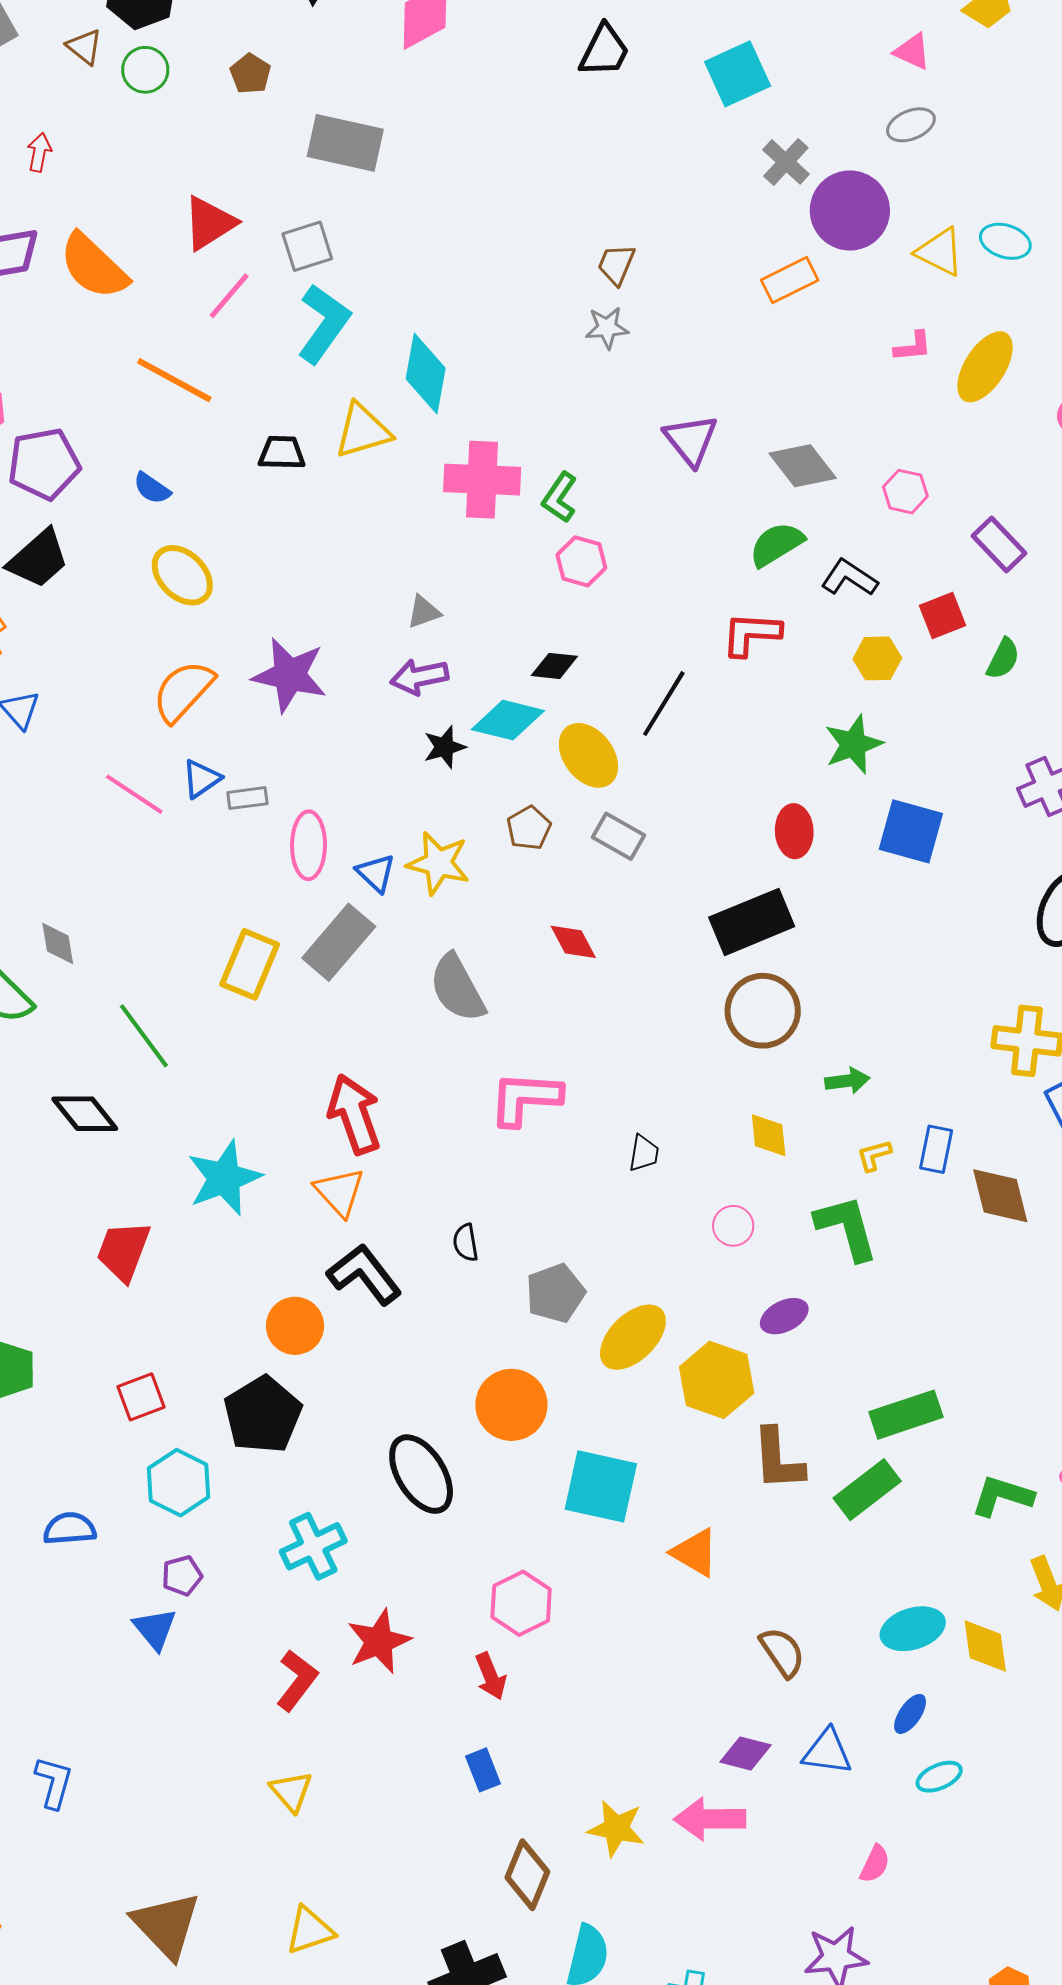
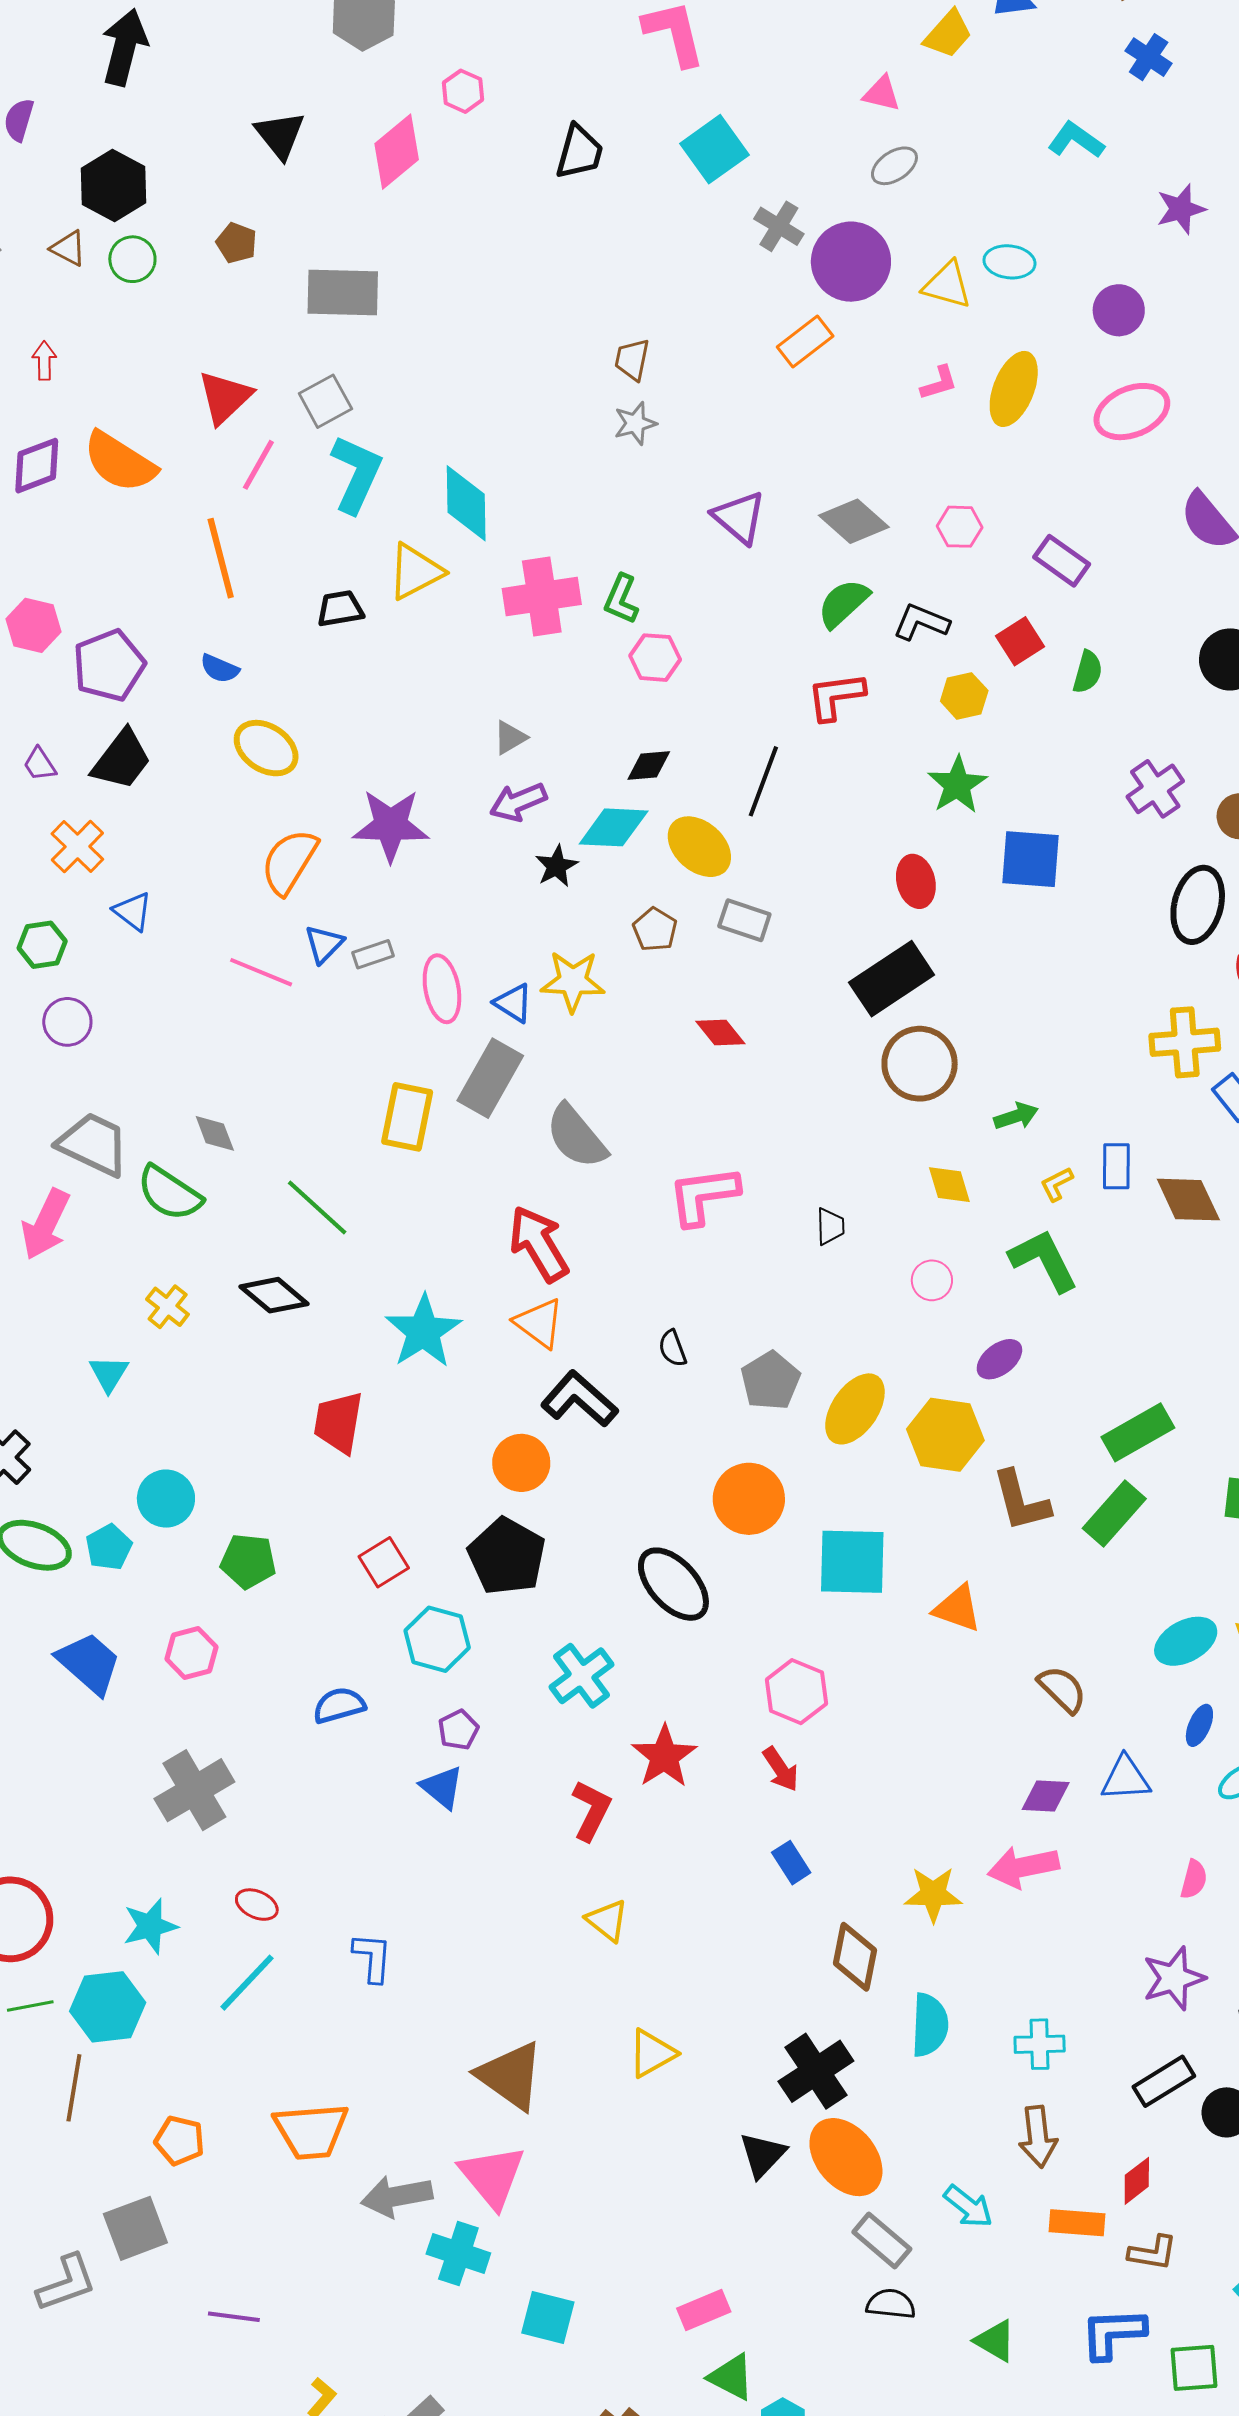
orange line: (174, 380) -> (221, 558), turned 58
gray semicircle: (457, 988) -> (576, 1136), moved

